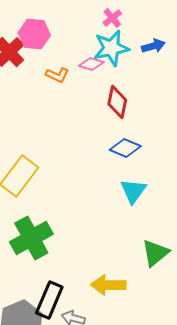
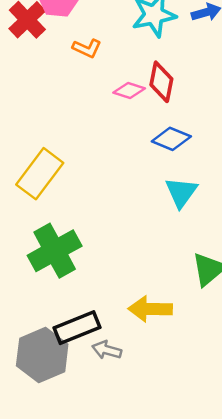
pink diamond: (91, 64) -> (129, 91), moved
black rectangle: (49, 300) -> (77, 328), turned 45

